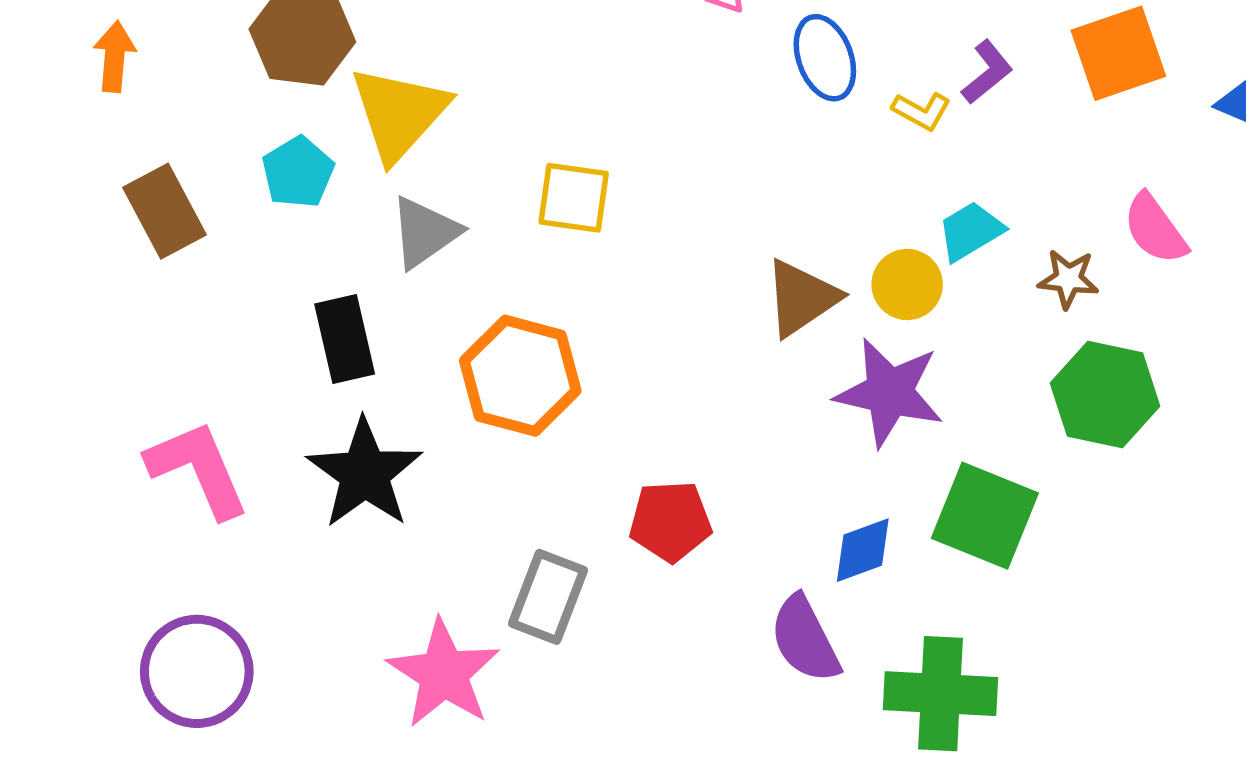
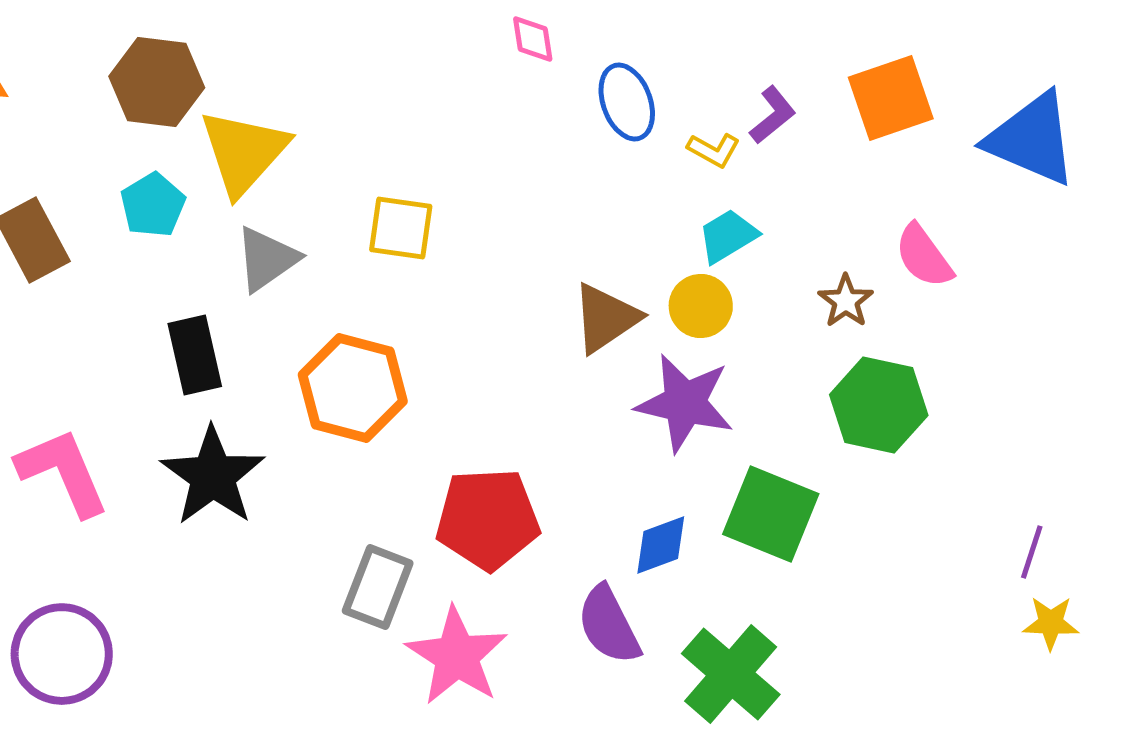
cyan trapezoid: (971, 231) -> (728, 236), moved
brown star: (1068, 279) -> (846, 301), turned 30
red pentagon: (670, 521) -> (488, 519), size x1.4
pink star: (444, 674) -> (457, 656), moved
green cross: (941, 694) -> (731, 674), turned 38

